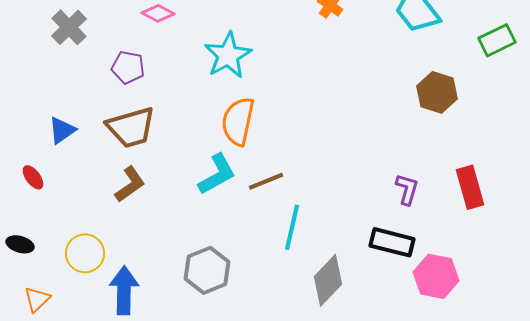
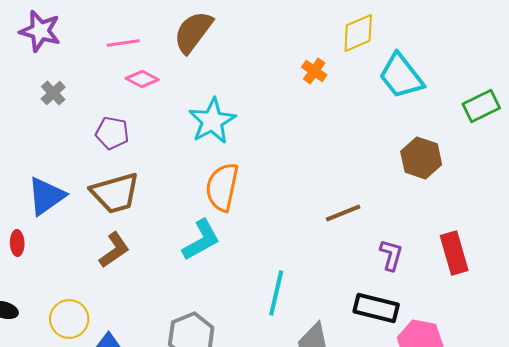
gray cross: (69, 27) -> (53, 93), size x0.7
blue triangle: (62, 130) -> (46, 196), size x1.4
red ellipse: (33, 177) -> (17, 243), turned 35
brown line: (266, 181) -> (343, 213), moved

